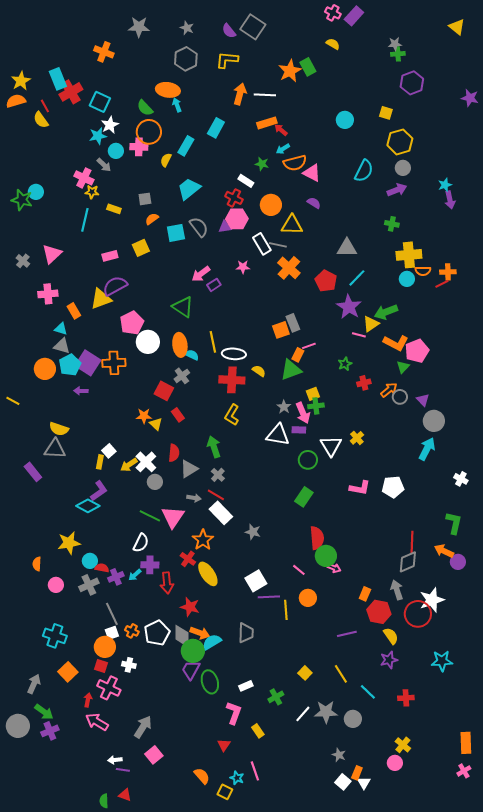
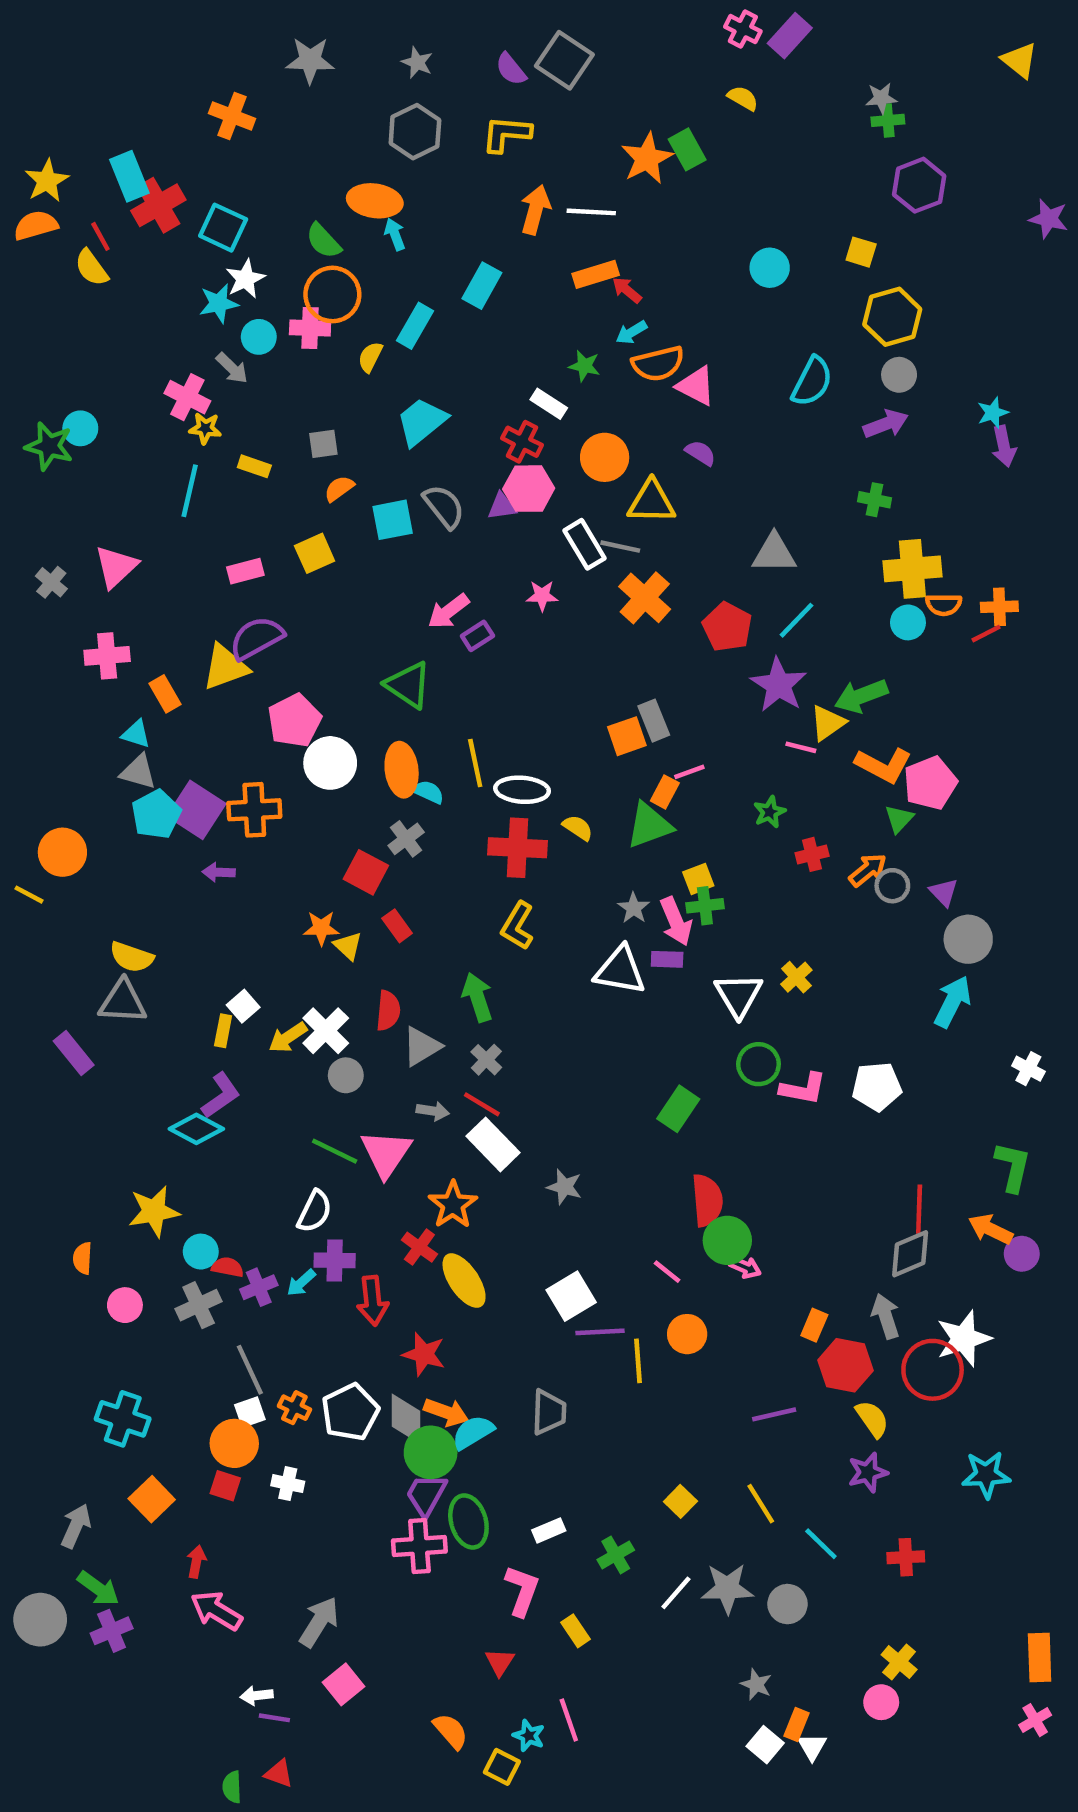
orange circle: (45, 369) -> (62, 852), moved
purple arrow: (81, 391) -> (219, 872), moved
green circle: (308, 460) -> (758, 1064), moved
pink cross: (109, 688) -> (419, 1546), moved, turned -30

